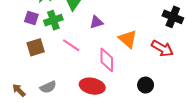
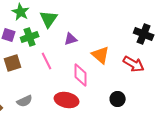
pink line: (71, 45) -> (47, 61), turned 30

